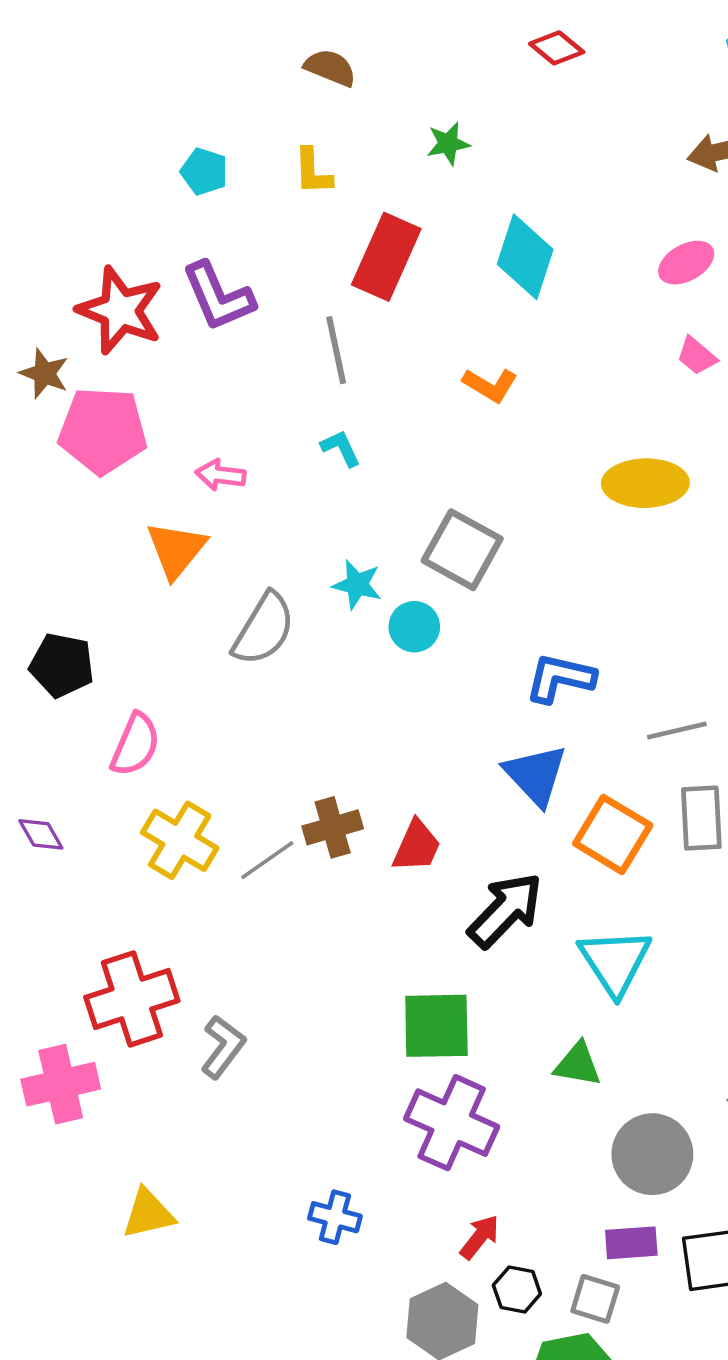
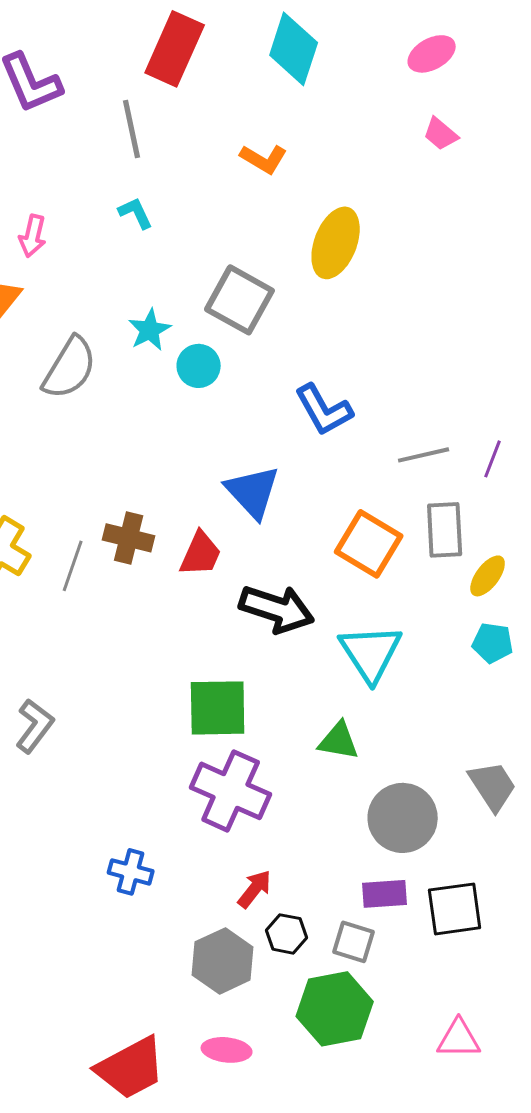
pink arrow: (221, 475) -> (33, 236), turned -84
yellow ellipse: (645, 483) -> (336, 243), moved, turned -68
cyan star: (357, 585) -> (150, 330), turned 30
blue L-shape: (560, 678) -> (324, 410), turned -132
blue triangle: (536, 775) -> (253, 492), moved
brown cross: (333, 827) -> (129, 538), turned 30
gray line: (267, 860) -> (73, 566), turned -36
black arrow: (505, 910) -> (277, 609), turned 64

